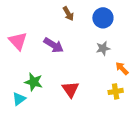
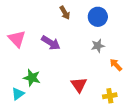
red triangle: (70, 89) -> (79, 85), moved
yellow cross: (116, 91) -> (110, 96), moved

